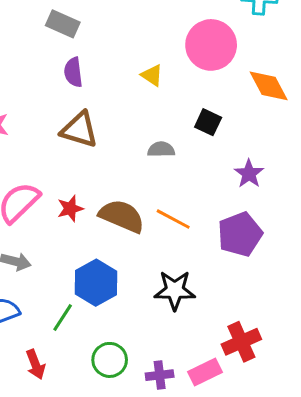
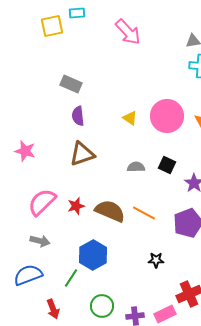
pink circle: (211, 45) -> (167, 116), moved
black square: (208, 122) -> (167, 165), moved
brown triangle: (79, 130) -> (82, 154), turned -36
black star: (175, 290) -> (156, 260), moved, size x0.6

